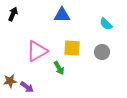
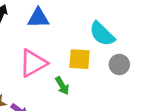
blue triangle: (62, 15) -> (38, 18), moved
cyan semicircle: (106, 24) -> (102, 34), moved, size x1.5

